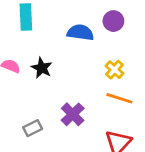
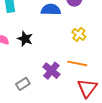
orange line: (119, 98) -> (77, 63), moved

